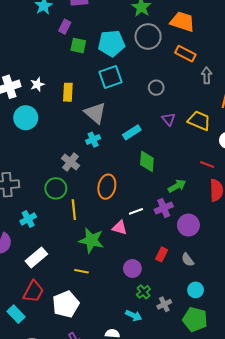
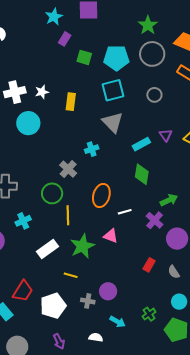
purple rectangle: (65, 27) -> (65, 39), moved
gray circle: (156, 88) -> (154, 95), moved
gray triangle: (95, 113) -> (113, 122), moved
cyan rectangle: (132, 132) -> (141, 144), moved
purple cross: (164, 208) -> (155, 220), turned -30
white line: (136, 211) -> (125, 212), moved
green star: (91, 240) -> (82, 246), turned 30
white rectangle: (36, 258) -> (47, 249), moved
purple circle: (132, 268) -> (108, 291), moved
green cross: (143, 292) -> (149, 314), moved
gray cross: (164, 304) -> (88, 301), moved, turned 32

